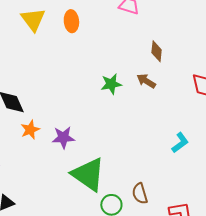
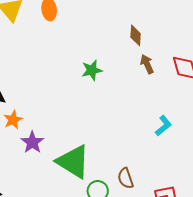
brown arrow: (146, 81) -> (147, 64), moved, turned 36
purple star: (63, 138) -> (32, 142), moved, turned -30

